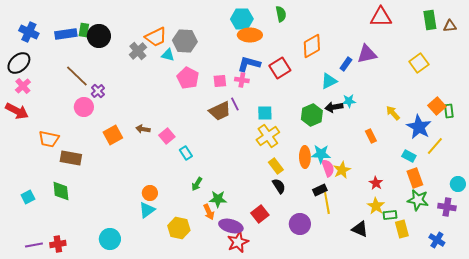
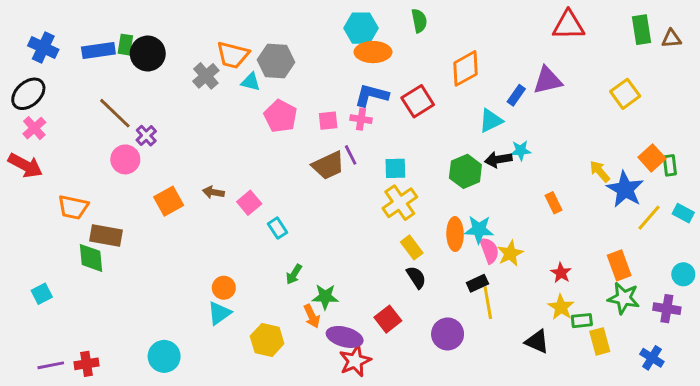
orange trapezoid: (156, 37) -> (233, 55), turned 40
yellow arrow: (393, 113) -> (600, 171), moved
cyan rectangle: (409, 156) -> (683, 213), moved
green diamond: (61, 191) -> (91, 258), moved

